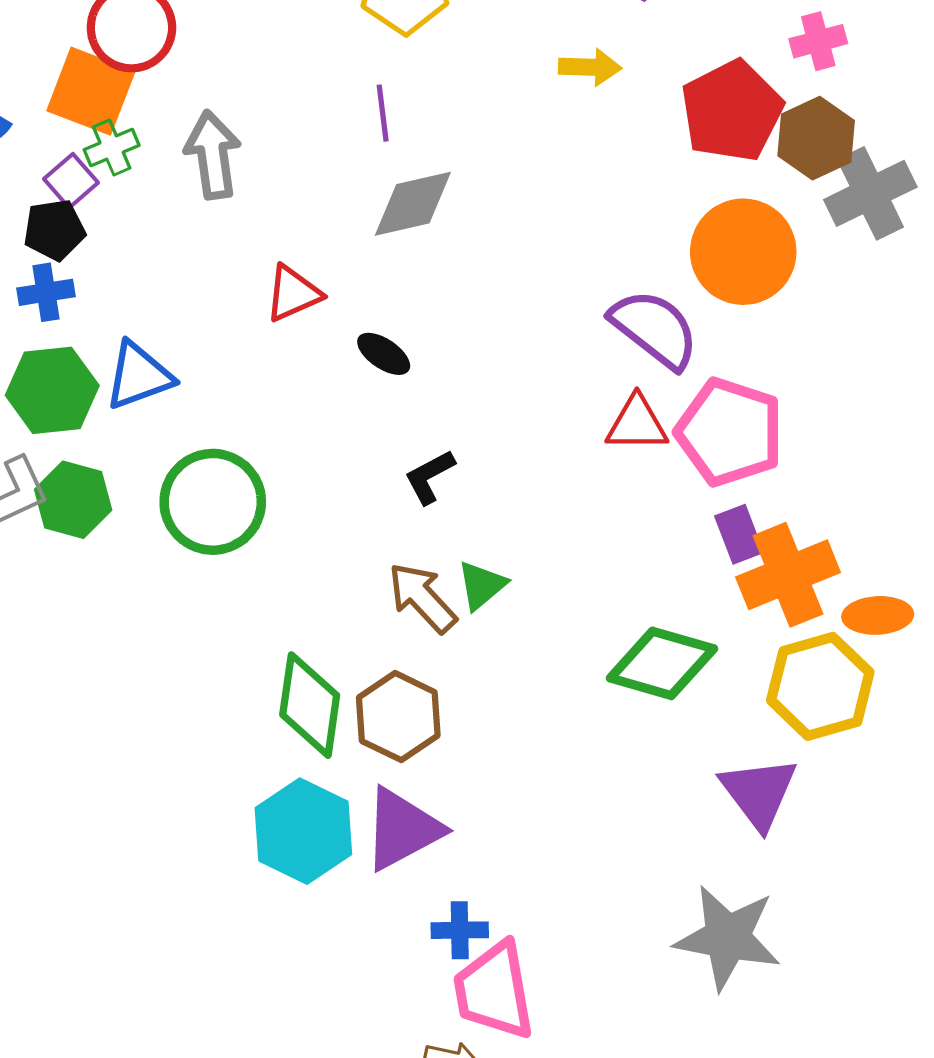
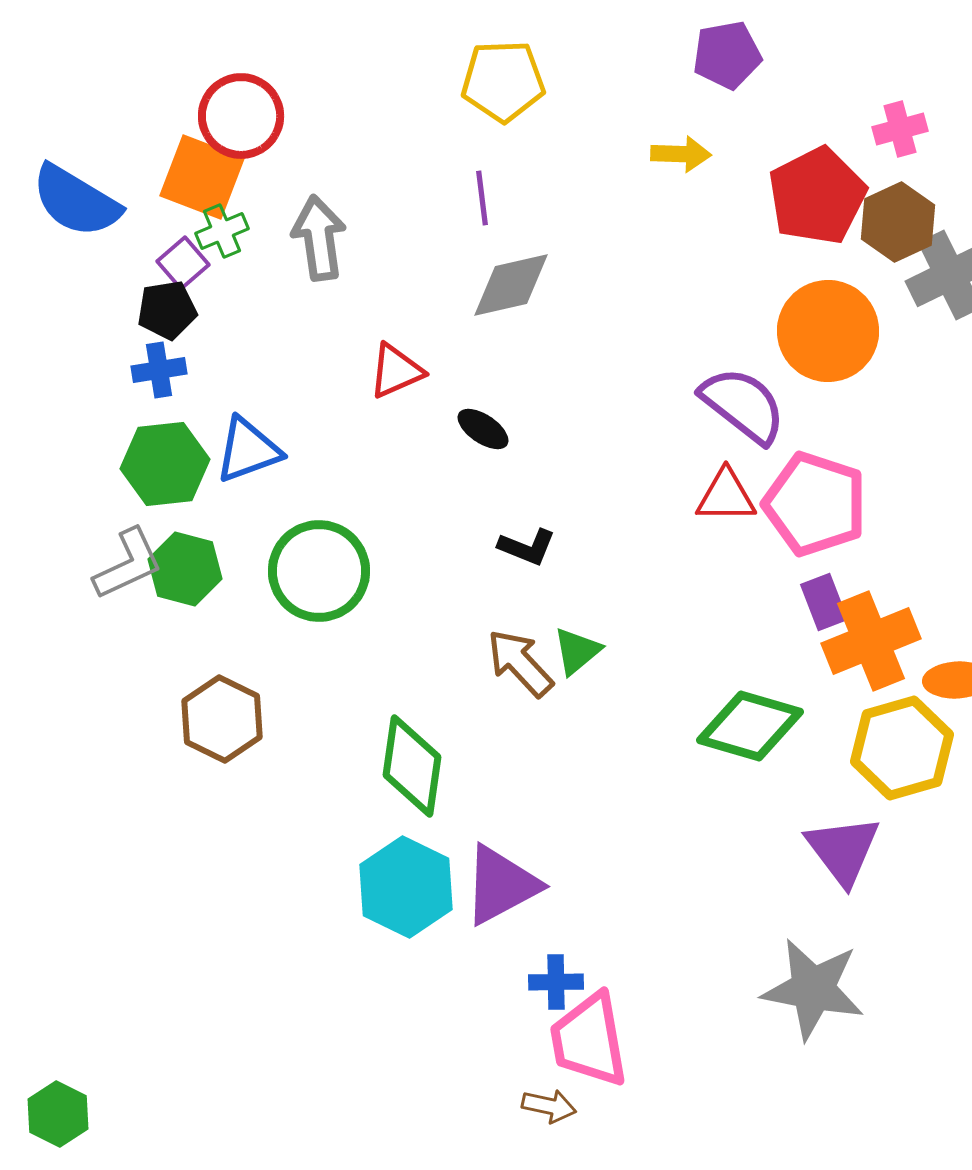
black L-shape: (430, 477) -> (527, 547), turned -130
brown hexagon: (398, 717) -> (222, 719), moved

